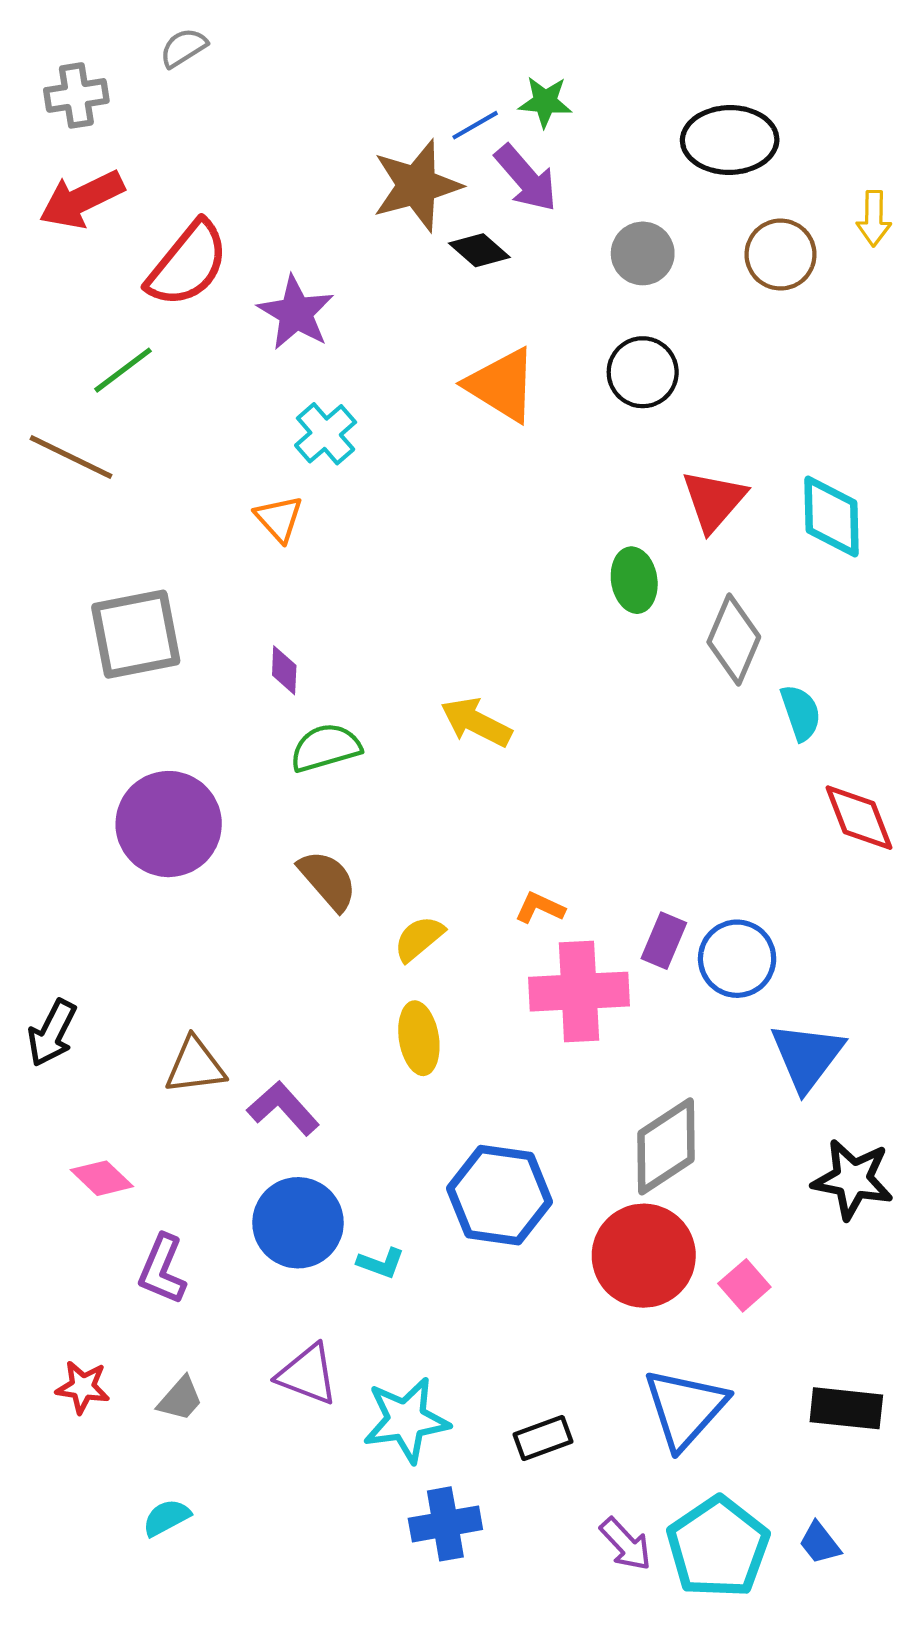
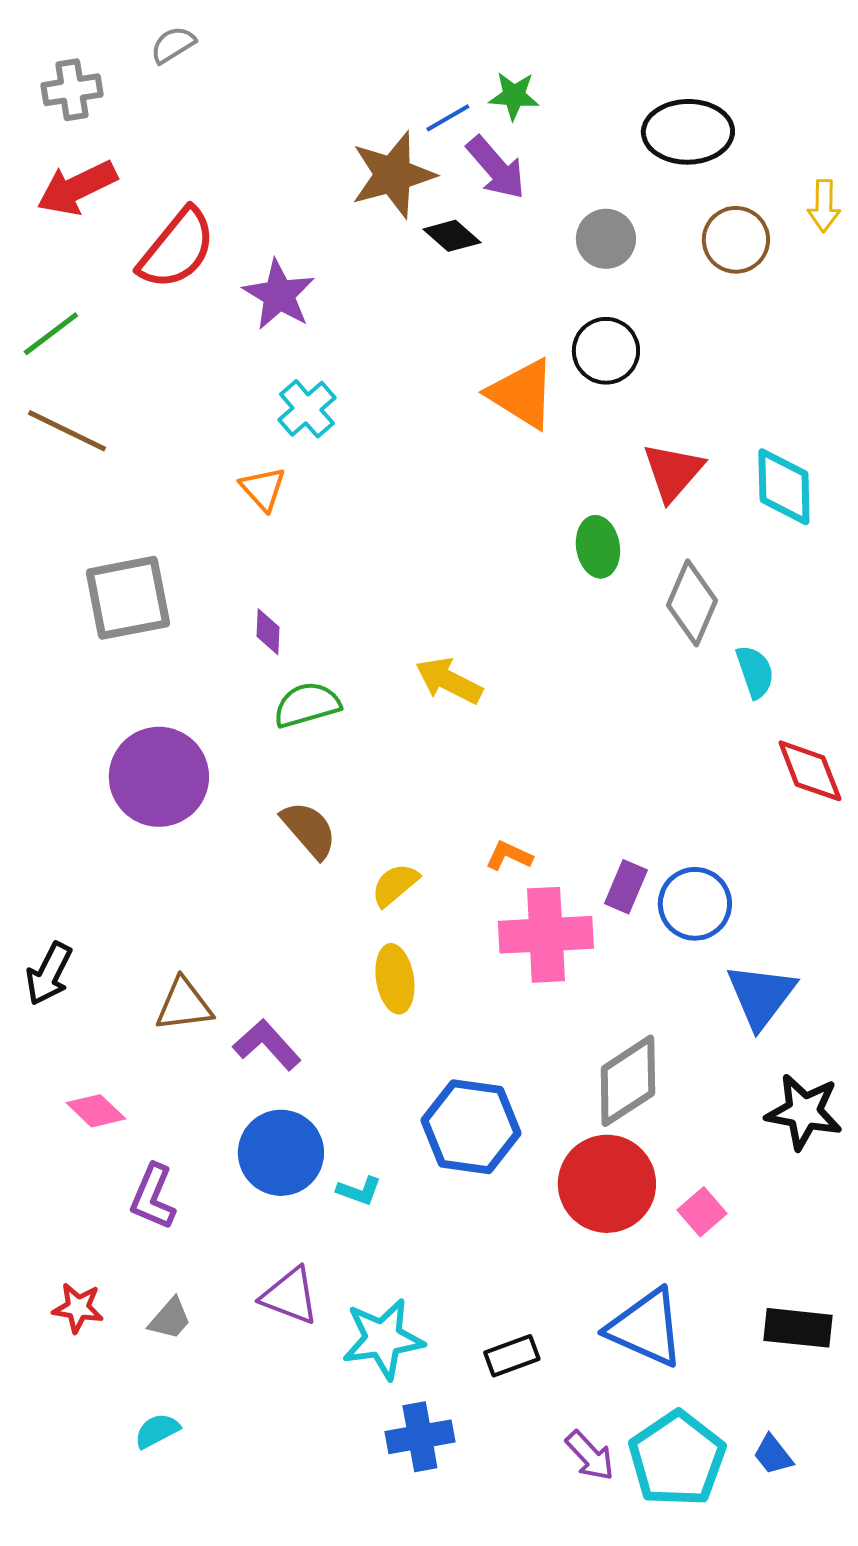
green line: (123, 370) -> (51, 334), moved
orange triangle: (502, 385) -> (522, 394), moved
blue triangle: (685, 1408) -> (646, 1328), turned -48

